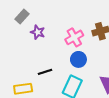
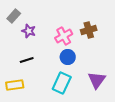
black line: (45, 72) -> (27, 60), moved

